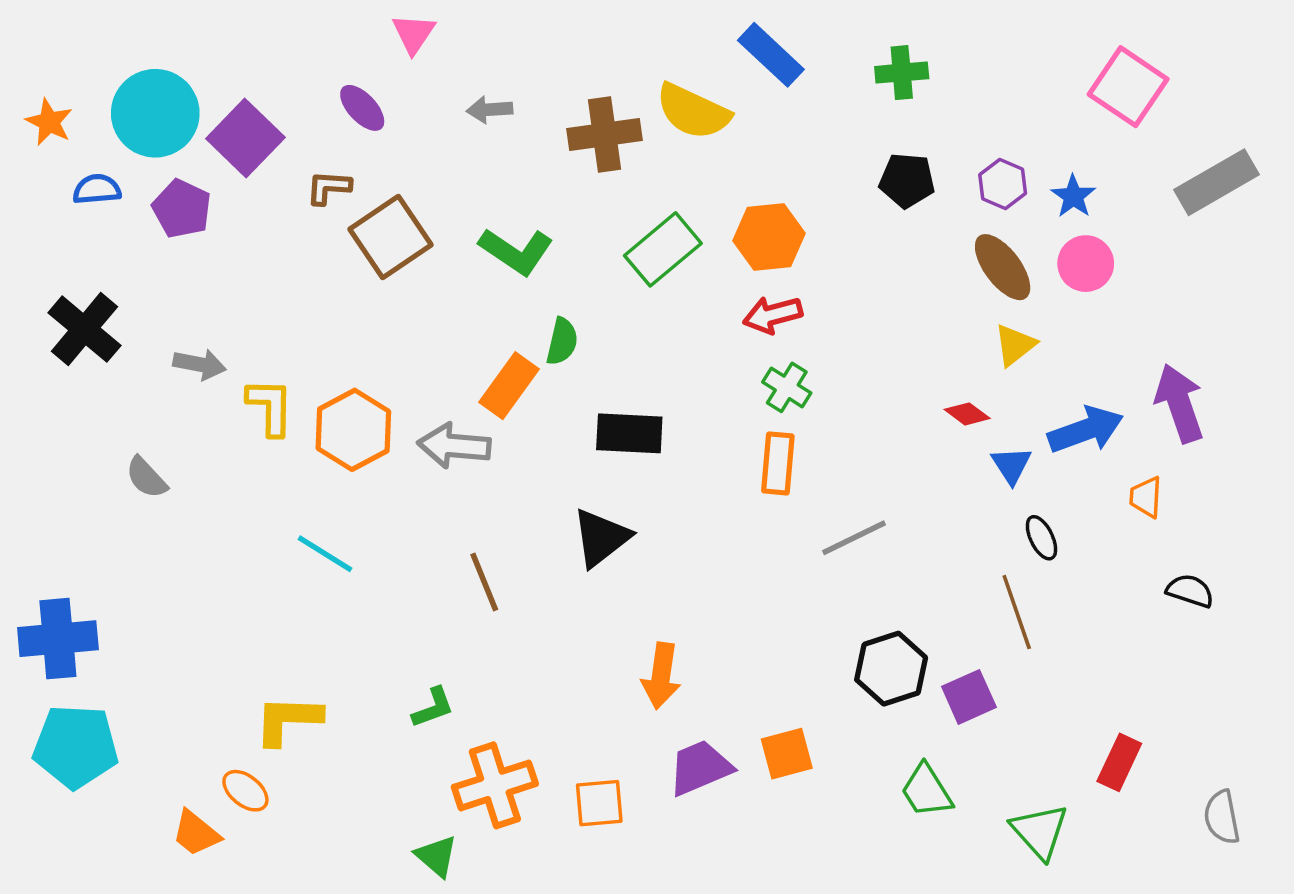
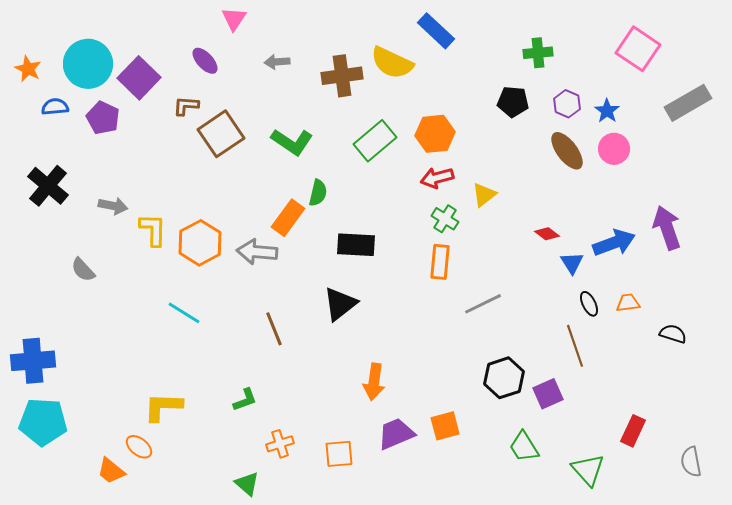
green cross: (902, 73) -> (538, 53), moved
yellow triangle: (1015, 345) -> (484, 195), moved
orange trapezoid: (1146, 497) -> (628, 303), moved, turned 80
orange cross: (495, 785) -> (280, 444), size x0.6

